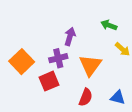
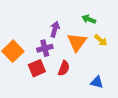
orange triangle: (90, 65) -> (77, 42), moved
red semicircle: (86, 97) -> (64, 68), moved

